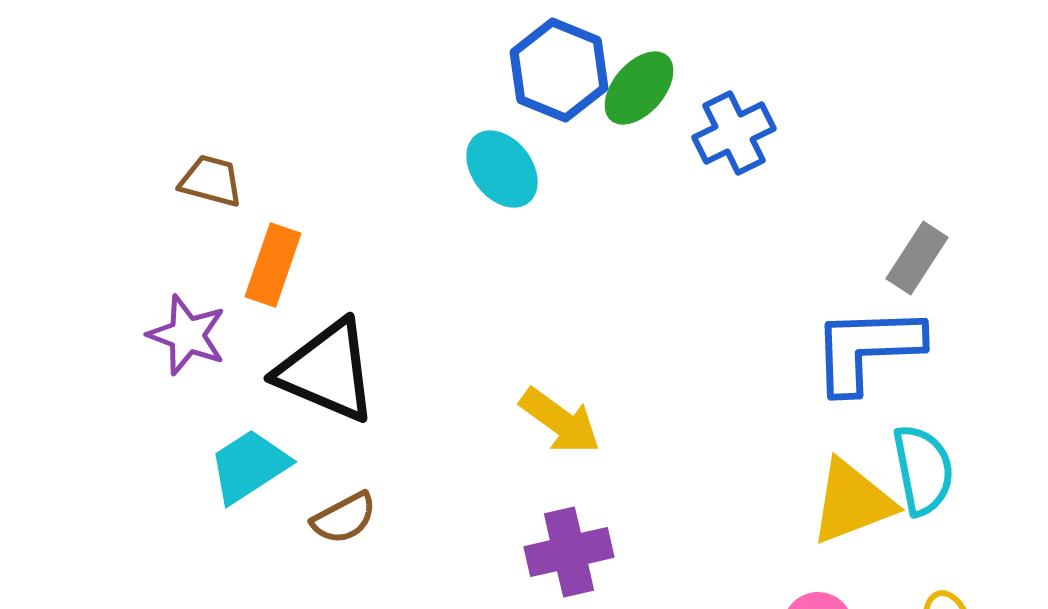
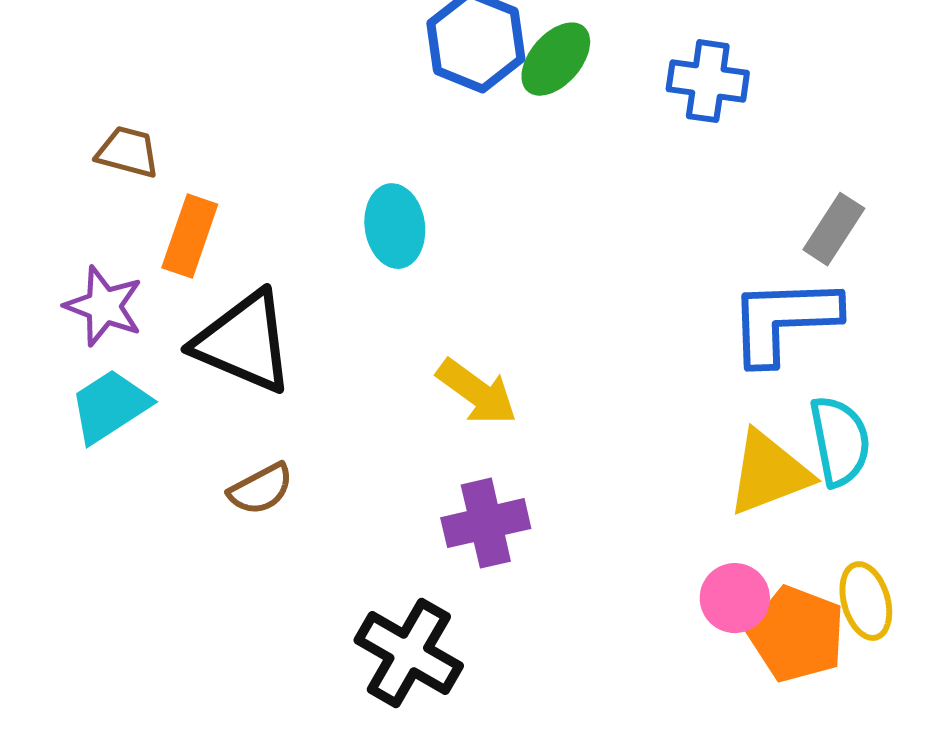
blue cross: (734, 133) -> (708, 81), moved, turned 34
cyan ellipse: (502, 169) -> (395, 226), moved, turned 30
cyan trapezoid: (249, 466) -> (110, 406), moved

